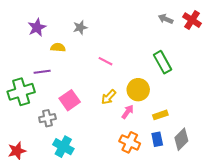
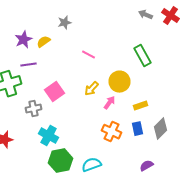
purple star: (37, 27) -> (24, 40), moved
yellow semicircle: (58, 47) -> (44, 42), turned -40

